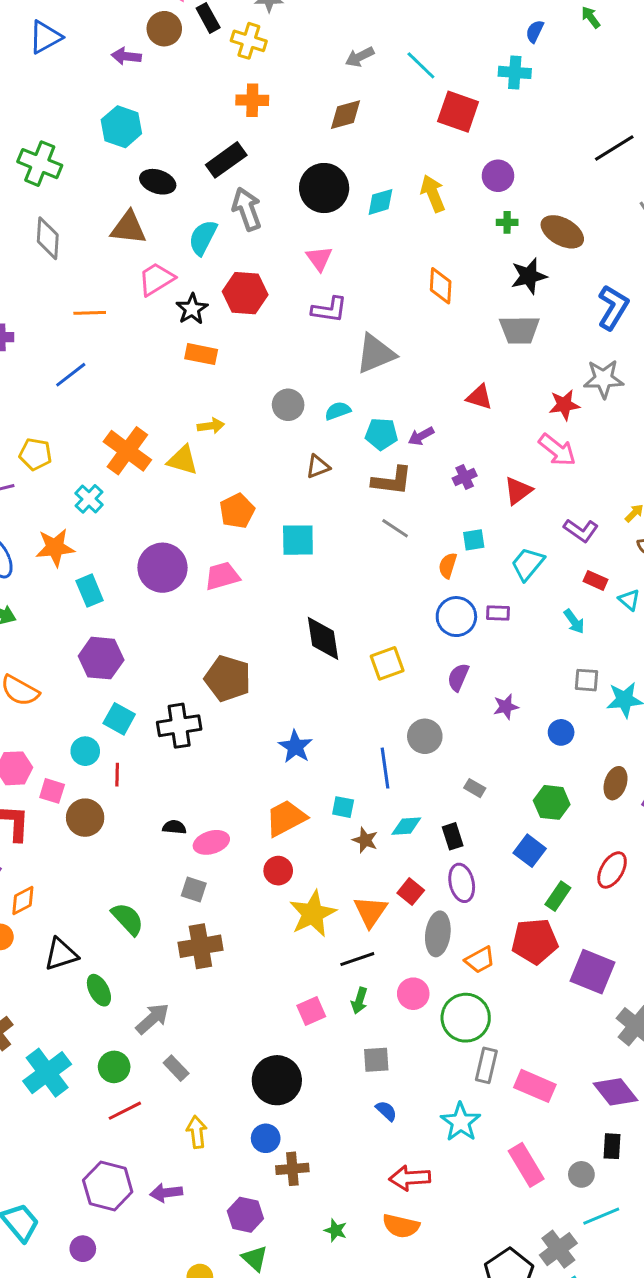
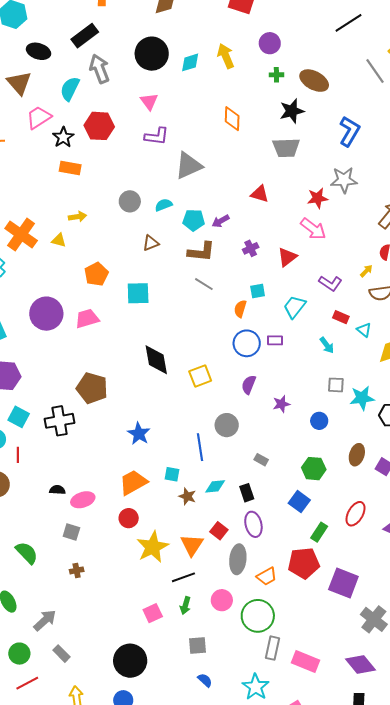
brown triangle: (128, 228) -> (19, 83), turned 44
yellow triangle: (183, 460) -> (59, 240), size x0.7
brown cross: (200, 946) -> (77, 570), size x0.5

